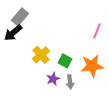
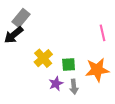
pink line: (97, 31) -> (102, 33), turned -35
green square: (65, 61) -> (69, 65), turned -32

